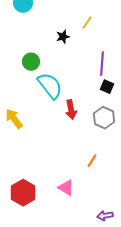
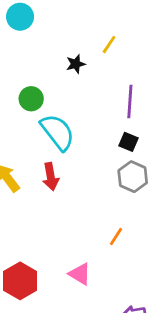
black square: (107, 87) -> (129, 142), moved
red arrow: (71, 110) -> (51, 177), moved

